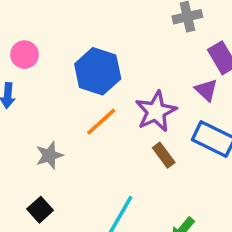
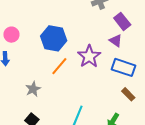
brown rectangle: (164, 155) -> (128, 94), moved

